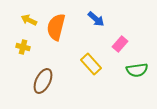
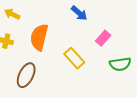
orange semicircle: (56, 27) -> (39, 37), moved

